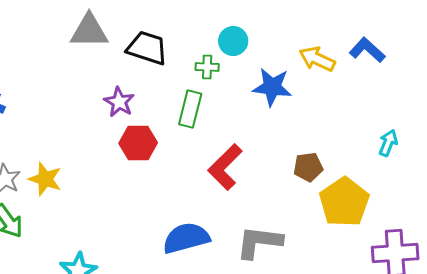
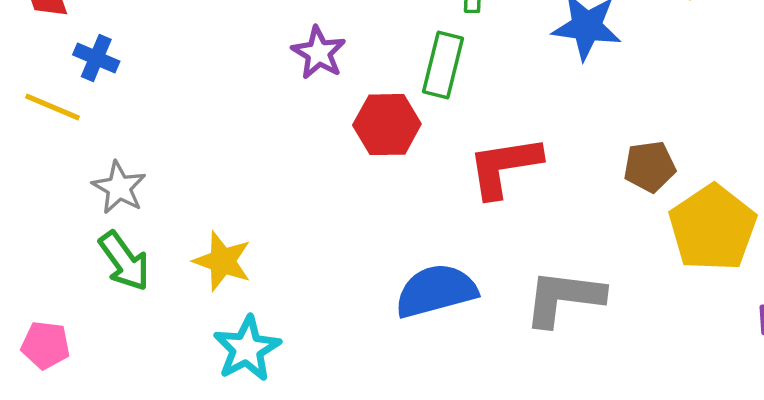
red hexagon: (138, 143) -> (387, 125), moved
red L-shape: (225, 167) -> (504, 167), turned 36
yellow star: (45, 179) -> (222, 261), moved

